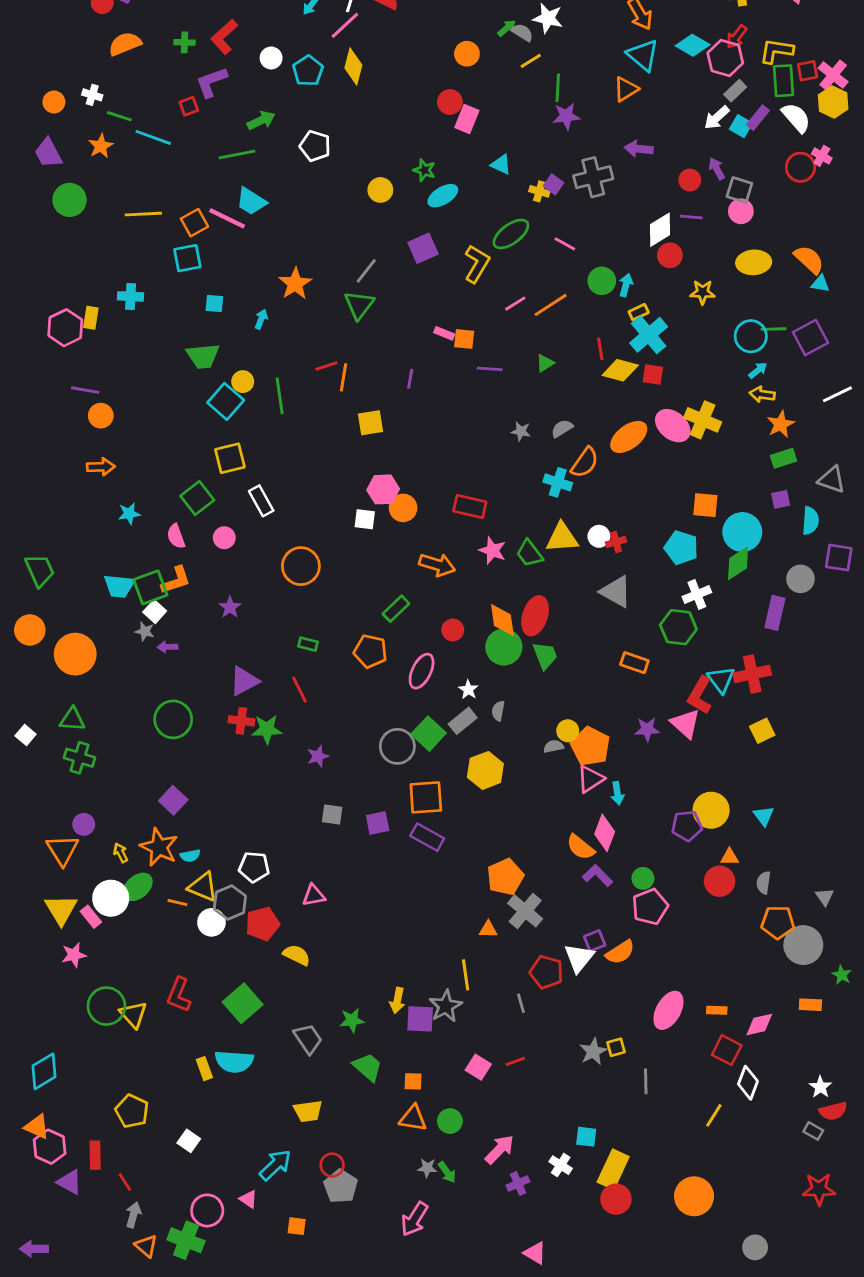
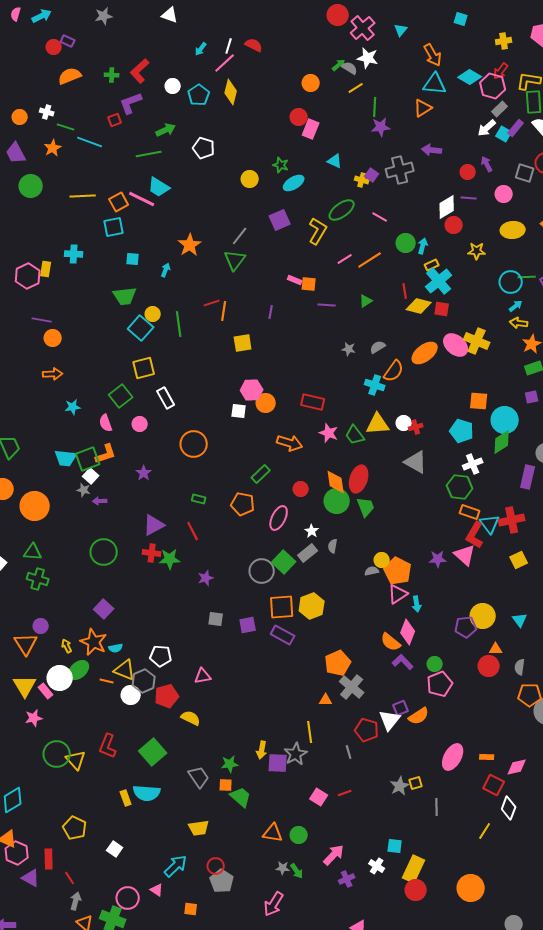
cyan triangle: (643, 55) -> (435, 84), turned -35
gray square: (739, 190) -> (525, 173), moved
orange rectangle: (634, 663) -> (470, 512), moved
yellow hexagon: (485, 770) -> (312, 606), moved
orange square: (413, 1081) -> (226, 785), moved

